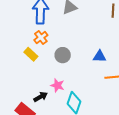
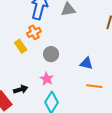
pink star: (57, 85) -> (47, 79), moved

